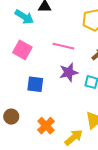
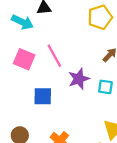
pink line: (63, 46) -> (54, 56), moved, turned 55

